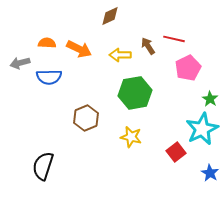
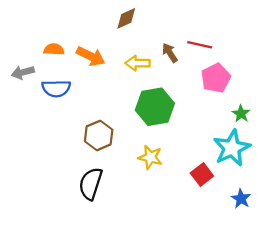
black semicircle: (43, 166) -> (91, 184), moved

